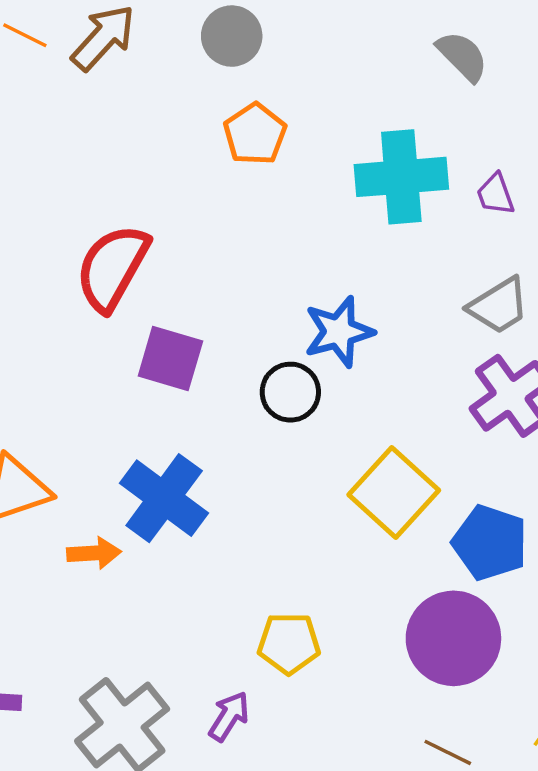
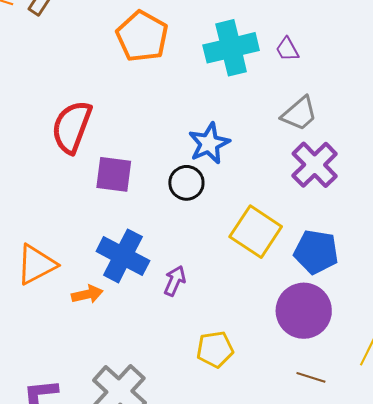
orange pentagon: (255, 134) -> (142, 36), size x1.4
yellow pentagon: (289, 643) -> (215, 349), moved
purple arrow: (229, 716) -> (175, 281), moved

